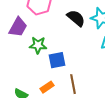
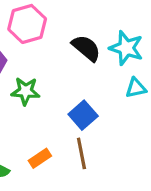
blue square: (57, 60) -> (83, 115), moved, turned -30

